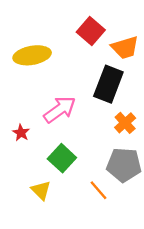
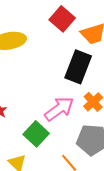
pink arrow: (60, 110) -> (59, 109), moved

